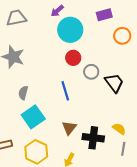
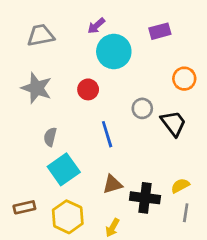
orange circle: (122, 36) -> (184, 79), moved
red circle: (73, 58) -> (88, 89), moved
brown triangle: (69, 128) -> (112, 184), turned 35
yellow semicircle: (119, 129) -> (180, 186), turned -64

